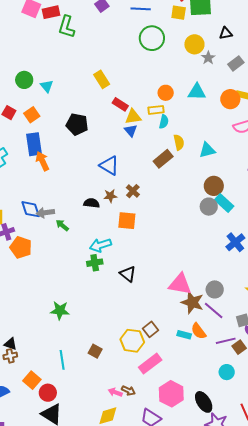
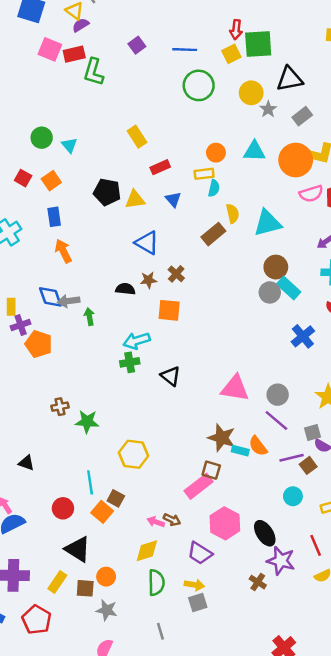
yellow square: (179, 13) -> (231, 54), turned -35
black triangle: (226, 33) -> (290, 79), size x1.6
orange circle: (230, 99) -> (296, 160), size x1.4
red rectangle: (120, 104) -> (160, 167), turned -56
yellow triangle: (133, 117) -> (135, 200), moved
blue rectangle: (34, 144) -> (54, 217), size x0.7
cyan triangle: (207, 150) -> (268, 223), size x1.4
orange arrow: (42, 161) -> (63, 251), moved
green arrow: (62, 225) -> (89, 317), turned 40
brown star: (192, 302) -> (222, 438), moved
brown square: (150, 329) -> (211, 470), moved, turned -35
yellow hexagon: (132, 341) -> (134, 454), moved
brown square: (95, 351) -> (116, 498), moved
brown cross: (10, 356) -> (60, 407), moved
orange square: (32, 380) -> (102, 512), moved
red circle: (48, 393) -> (63, 508), moved

